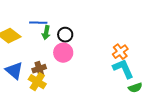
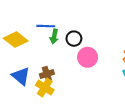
pink circle: (63, 53) -> (88, 57), moved

